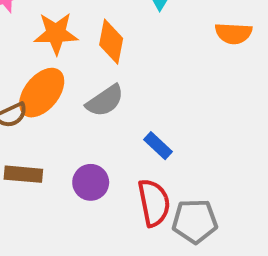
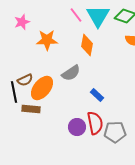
orange diamond: (111, 42) -> (87, 45), moved
orange ellipse: (42, 93) -> (42, 88), moved
purple circle: (91, 182) -> (77, 127), moved

